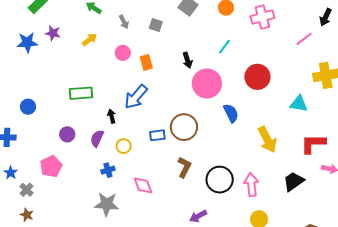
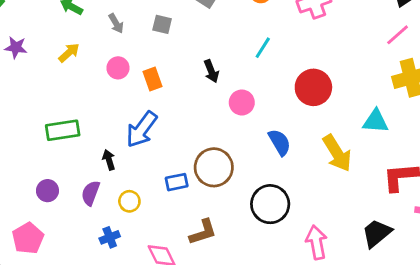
pink line: (304, 39) -> (398, 35), moved
pink circle: (207, 83) -> (242, 102), size x0.6
yellow arrow: (267, 140) -> (337, 153), moved
brown L-shape: (184, 167) -> (203, 232), moved, turned 50
black circle: (220, 180) -> (270, 204), moved

